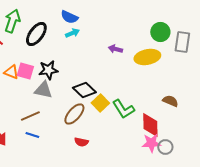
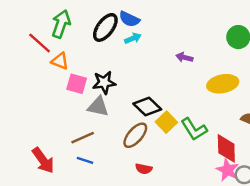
black ellipse: (36, 34) -> (105, 27), moved
yellow ellipse: (147, 57) -> (223, 84), moved
orange triangle: (11, 72) -> (60, 61), moved
pink star: (151, 143) -> (228, 170), turned 30

